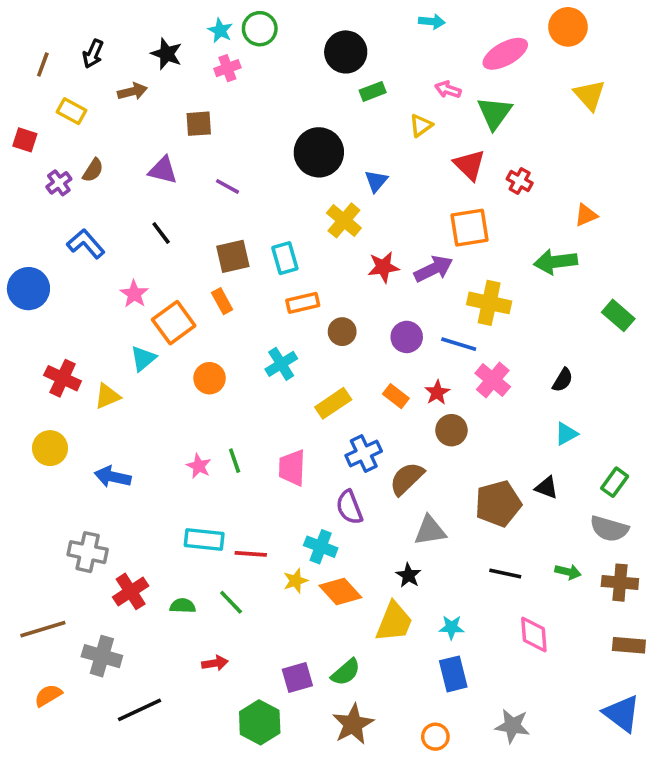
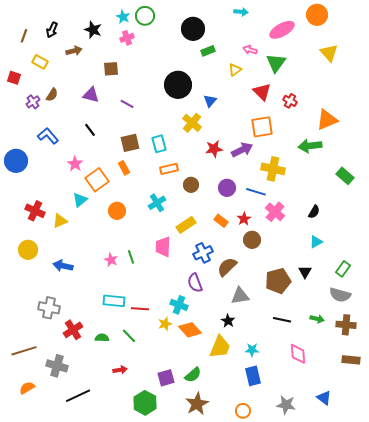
orange triangle: (586, 215) -> (327, 120), size x1.6
pink trapezoid: (292, 468) -> (163, 247), moved
black triangle: (546, 488) -> (305, 272), turned 40
blue triangle: (622, 713) -> (324, 398), moved, size x0.7

